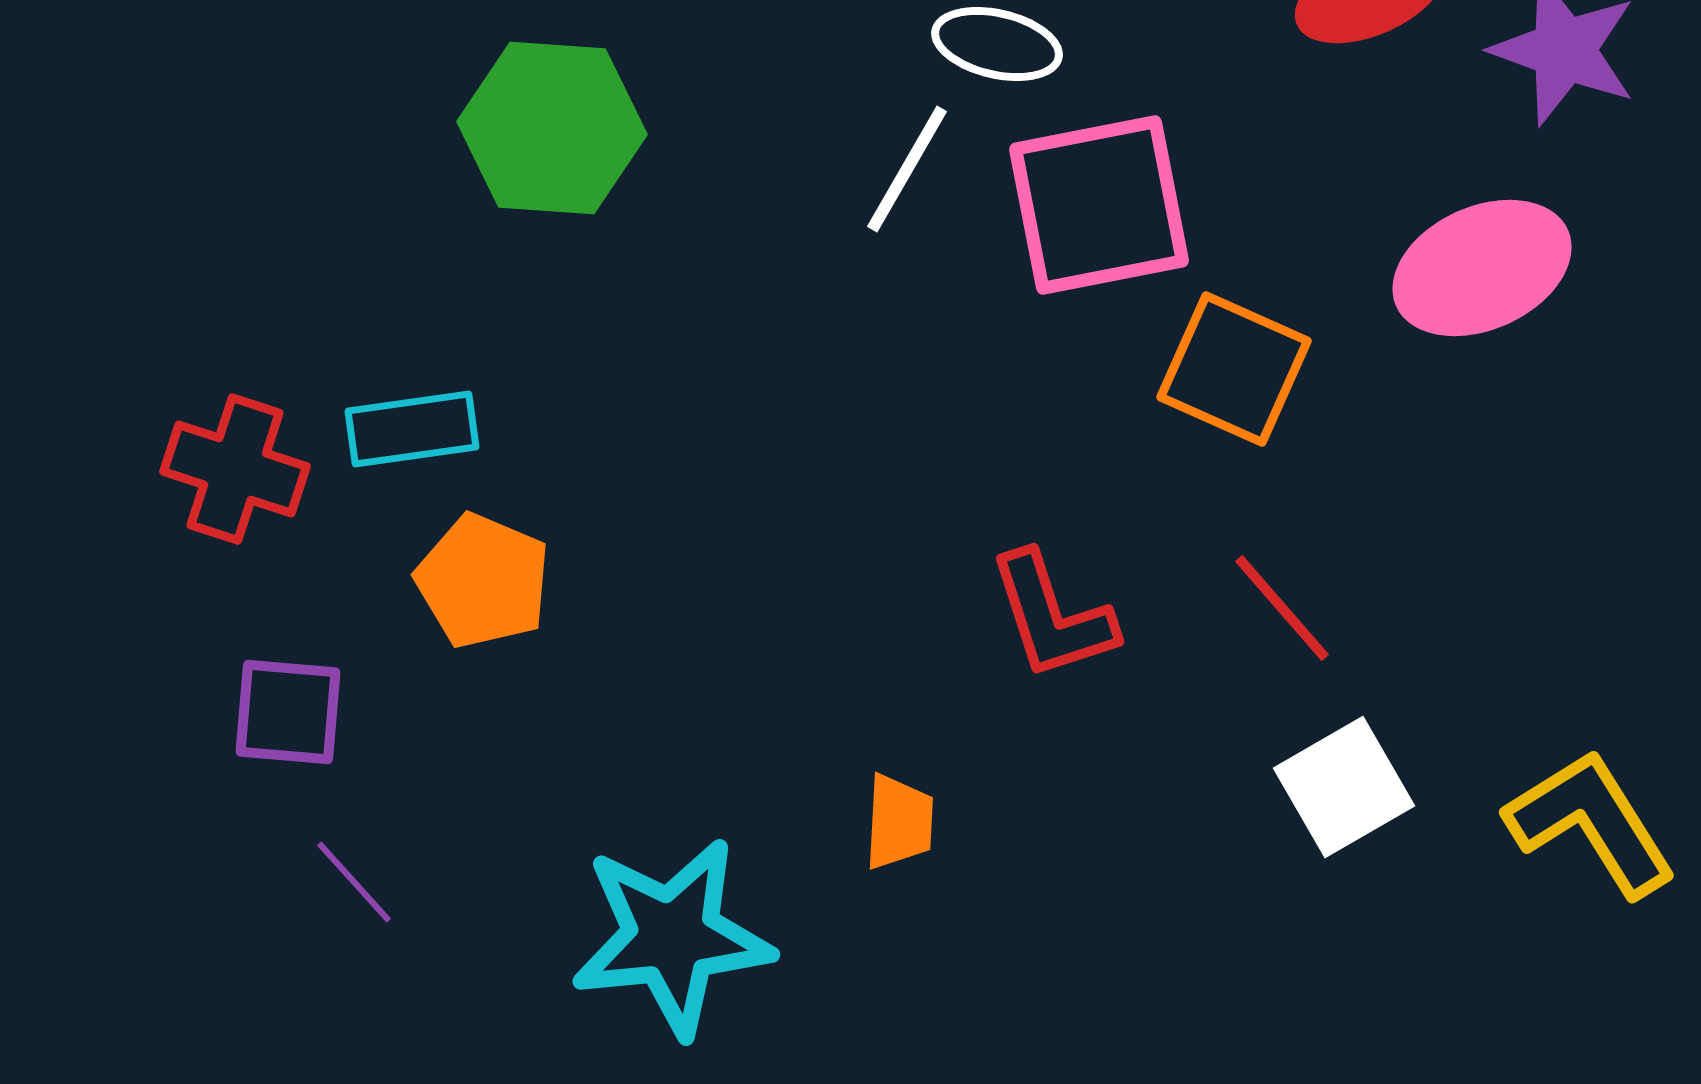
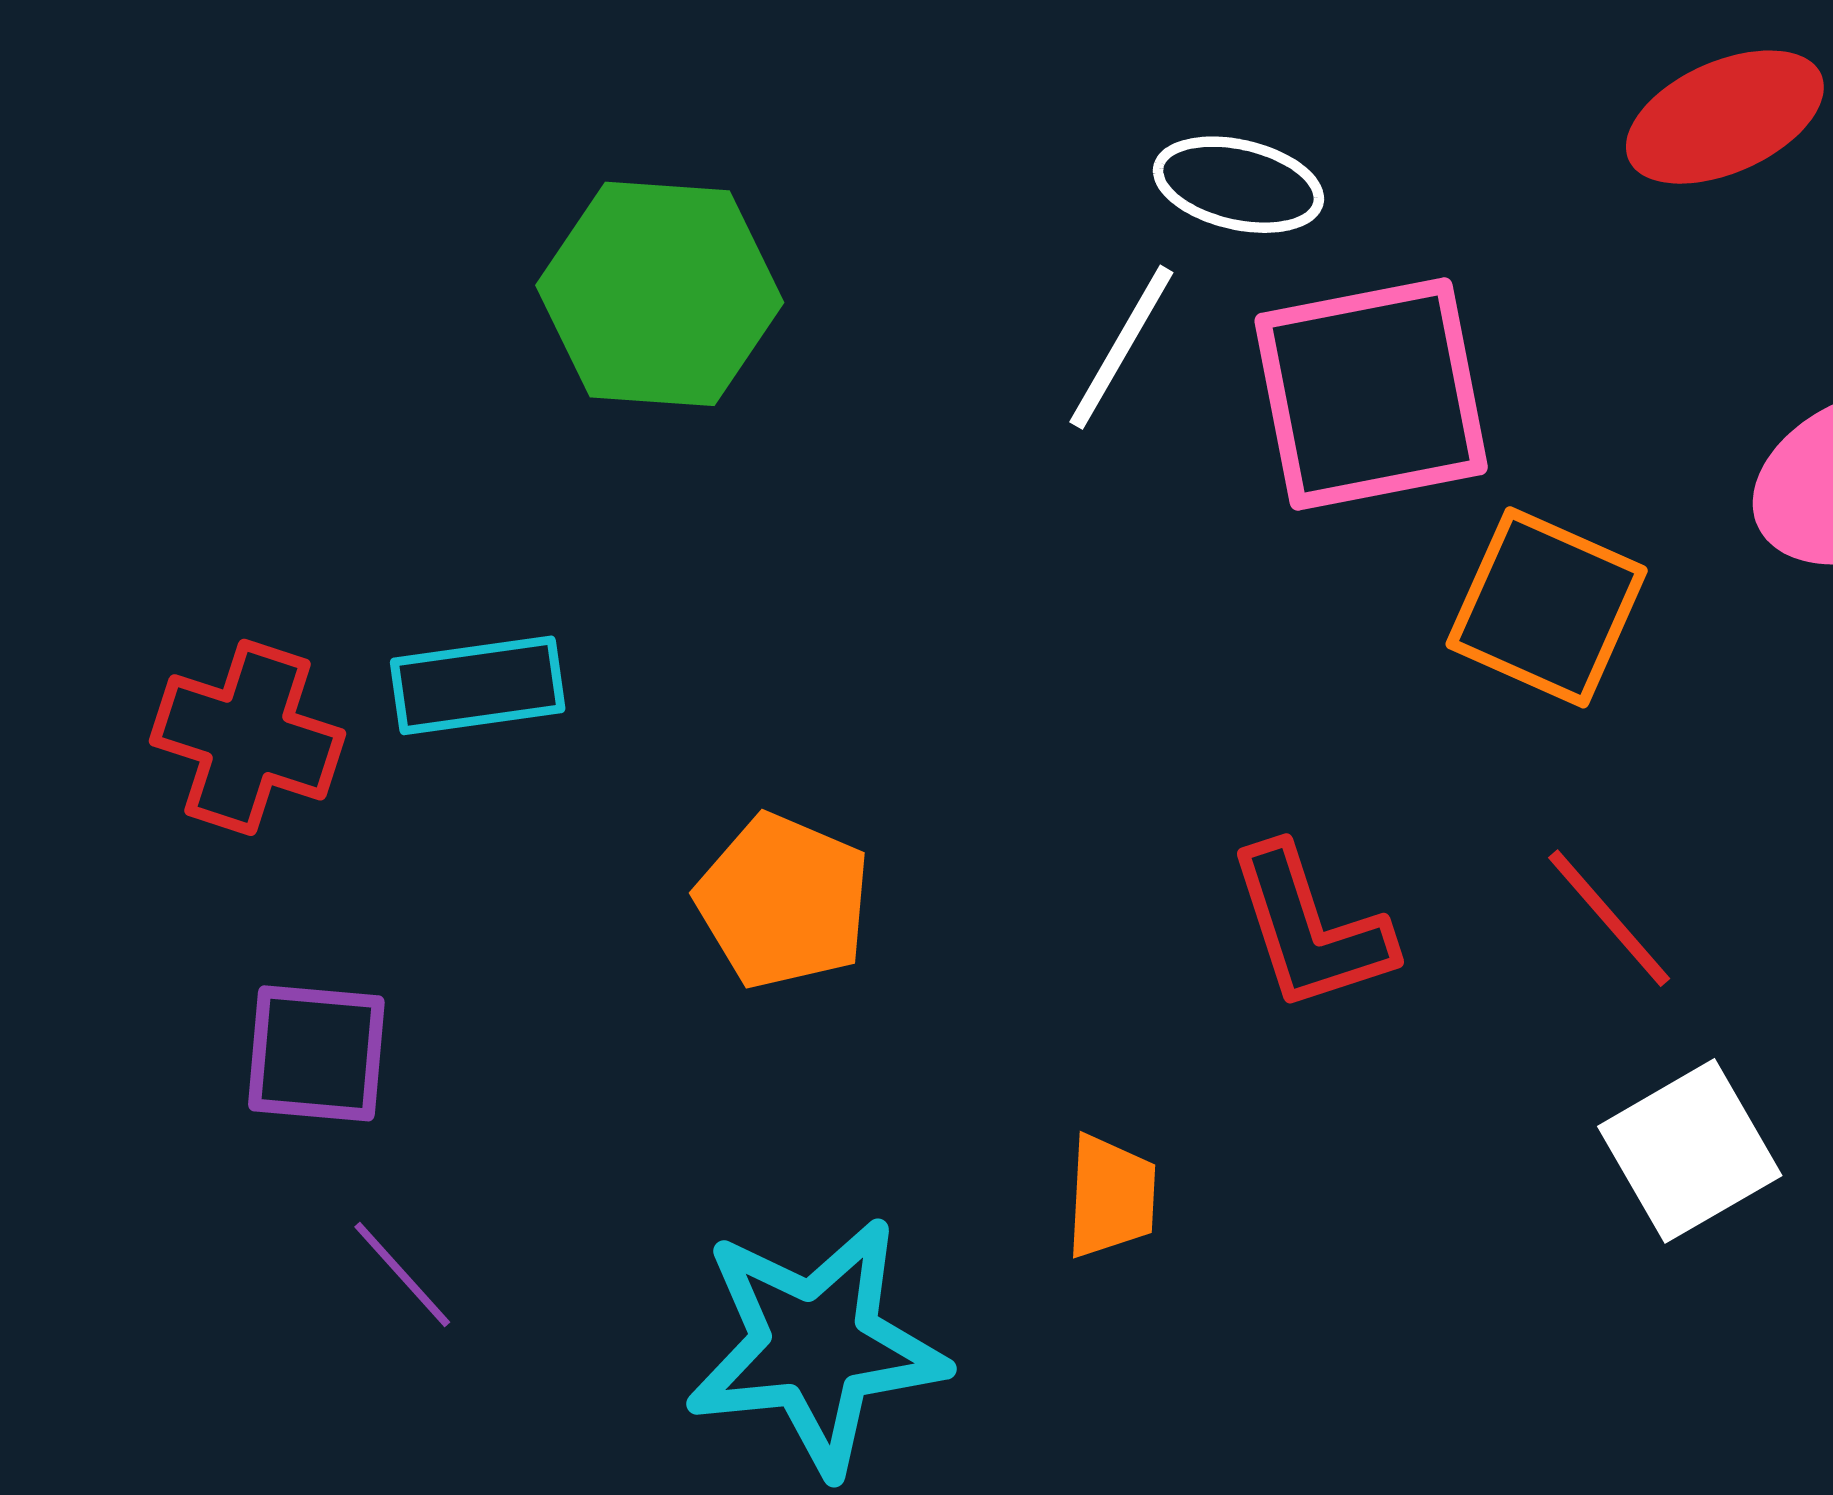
orange pentagon: (483, 581) -> (783, 901), moved

